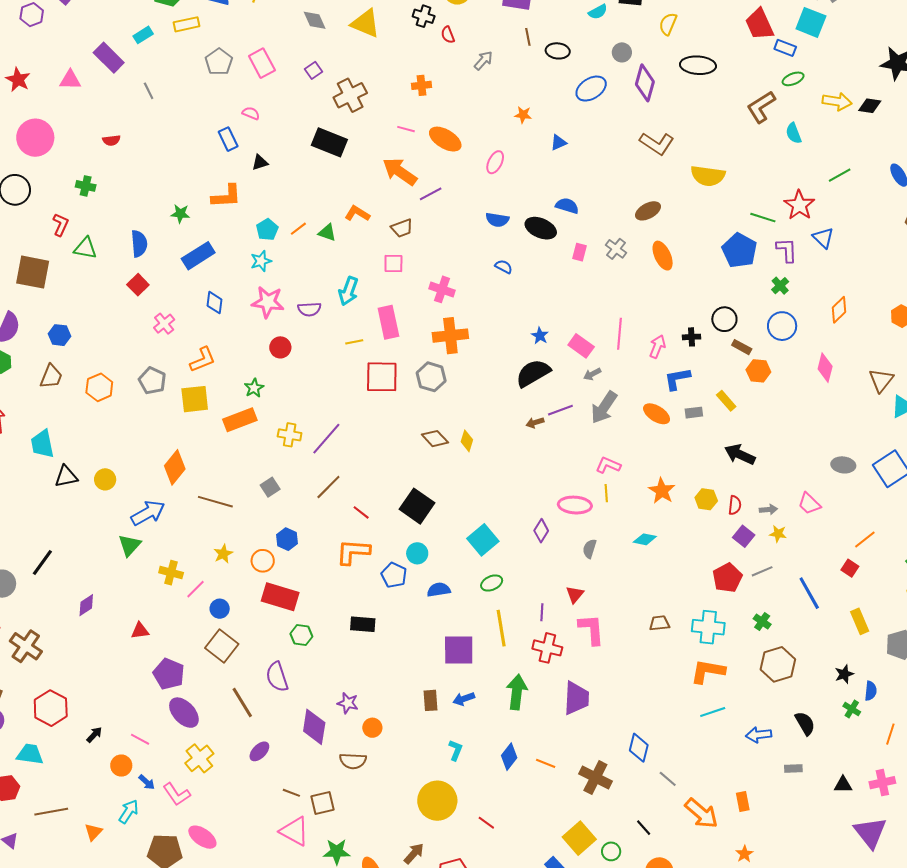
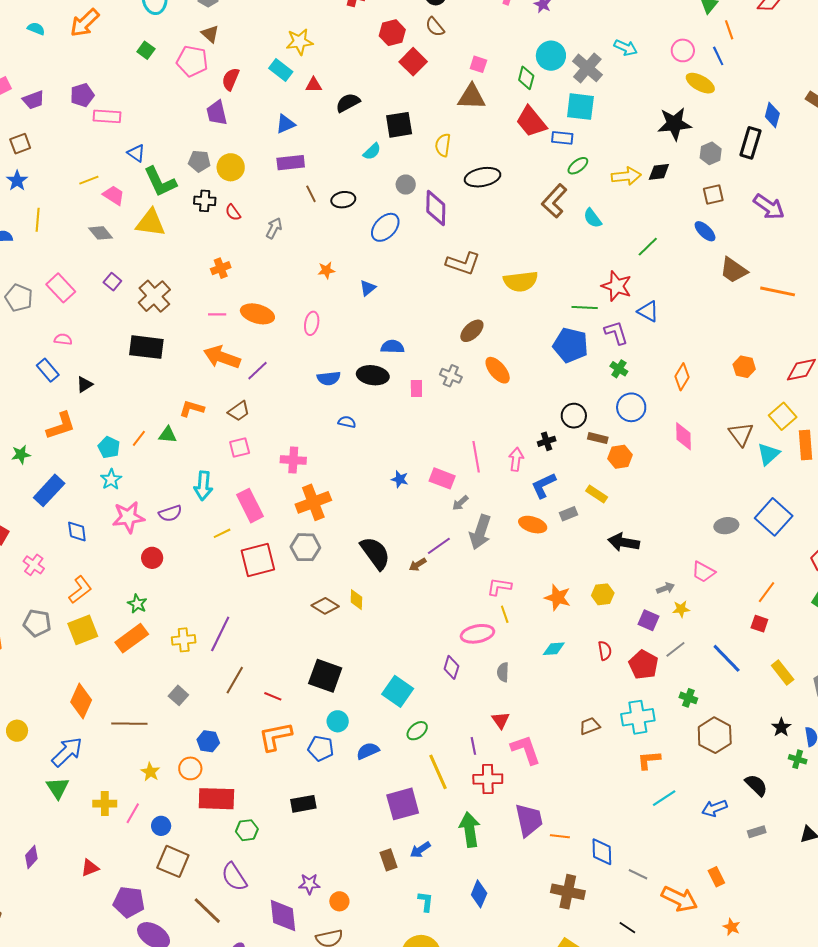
black semicircle: (533, 373) -> (375, 553), moved, turned 99
red semicircle: (735, 505) -> (605, 651), moved
orange L-shape: (708, 671) -> (649, 760), size x0.7
orange line: (546, 763) -> (560, 836), moved

